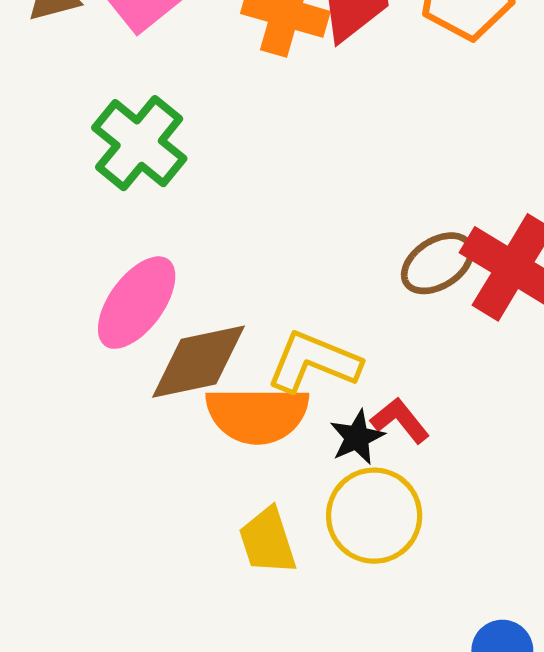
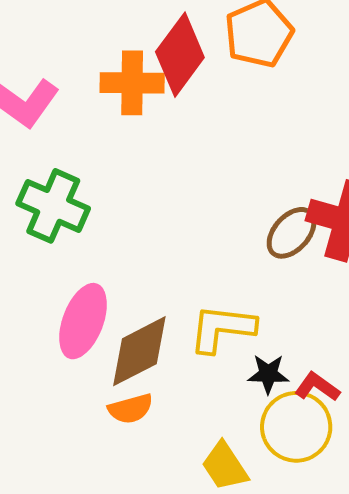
orange semicircle: (257, 415) -> (131, 409), moved, size x0.6
red L-shape: (400, 420) -> (317, 387), moved
black star: (357, 437) -> (268, 374), turned -30

